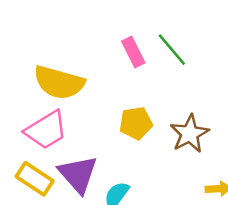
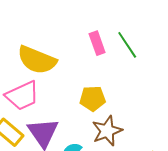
brown star: (190, 134) -> (107, 131), moved

